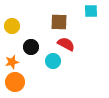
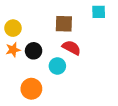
orange star: (12, 62) -> (13, 50), moved
orange circle: (15, 82) -> (31, 89), moved

